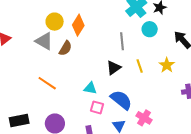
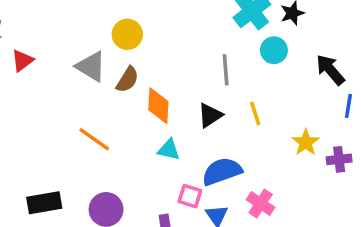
yellow circle: (55, 22) -> (127, 34), moved
orange diamond: (78, 25) -> (158, 106), moved, turned -30
yellow star: (167, 65) -> (306, 142), moved
blue semicircle: (121, 100) -> (222, 171), turned -60
pink square: (97, 107) -> (190, 196), moved

